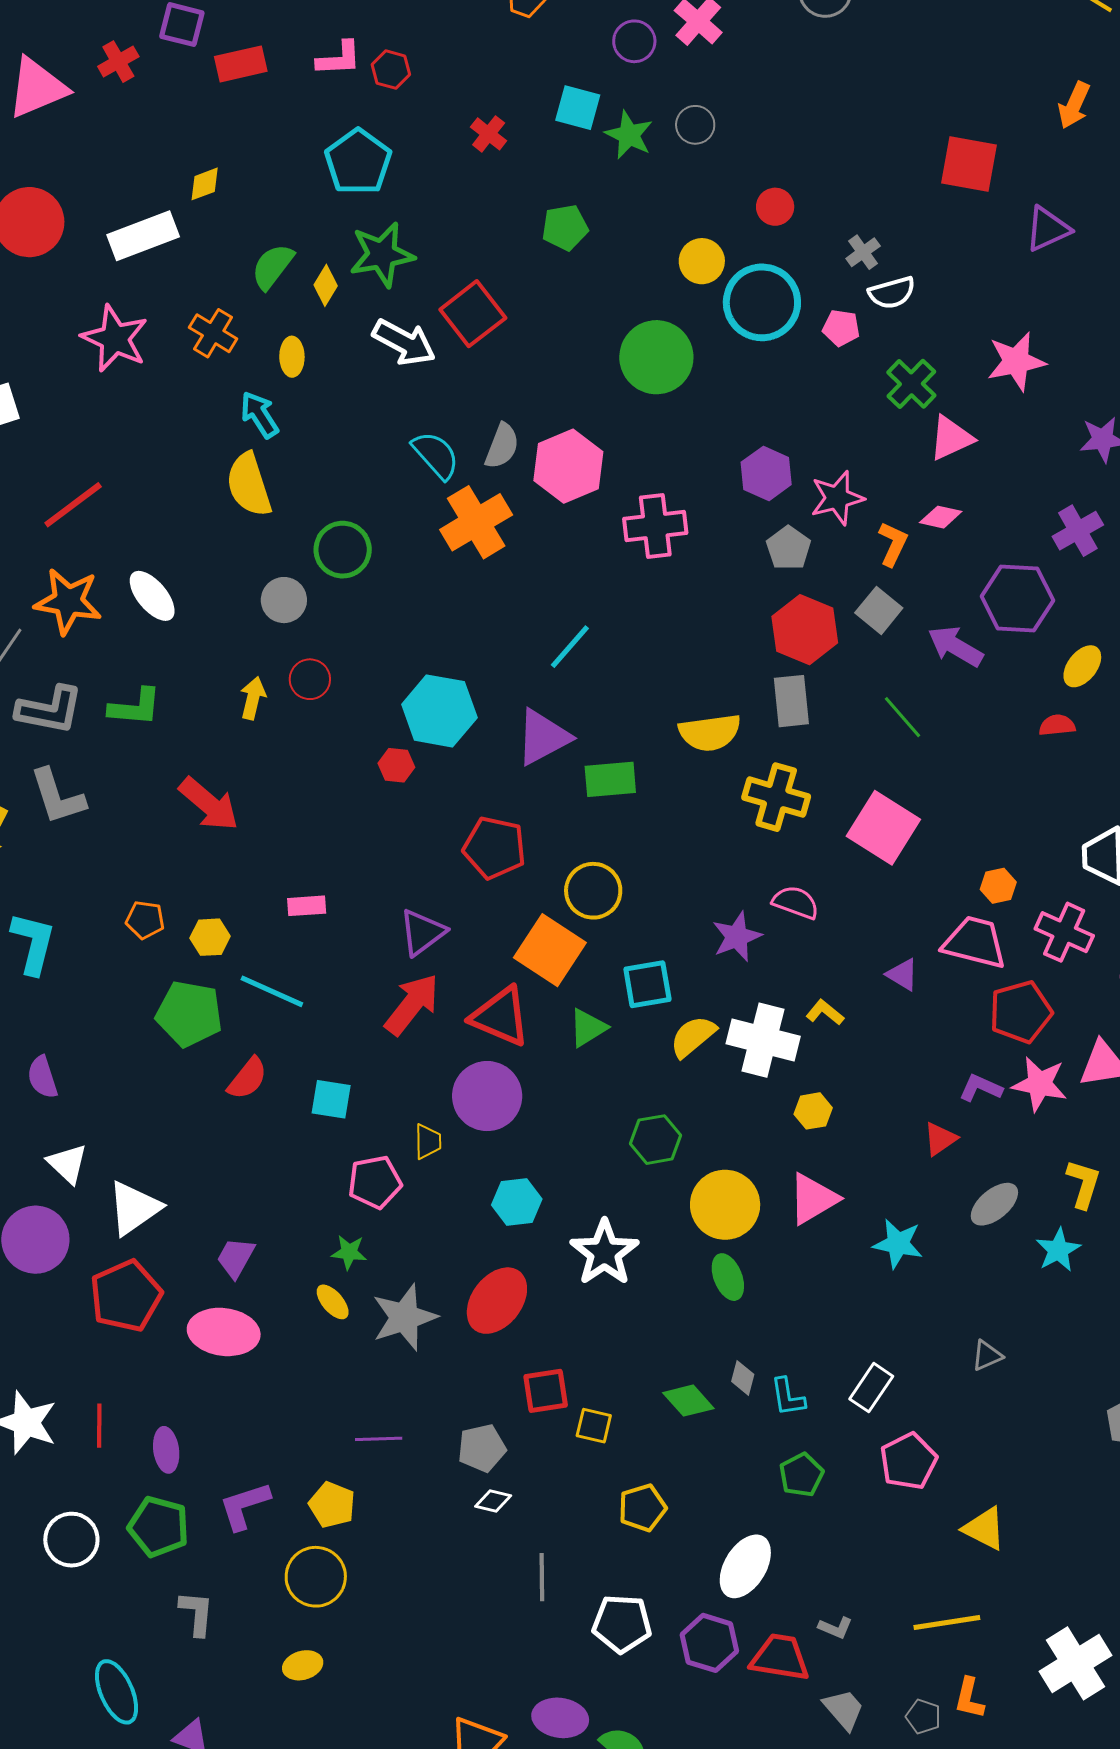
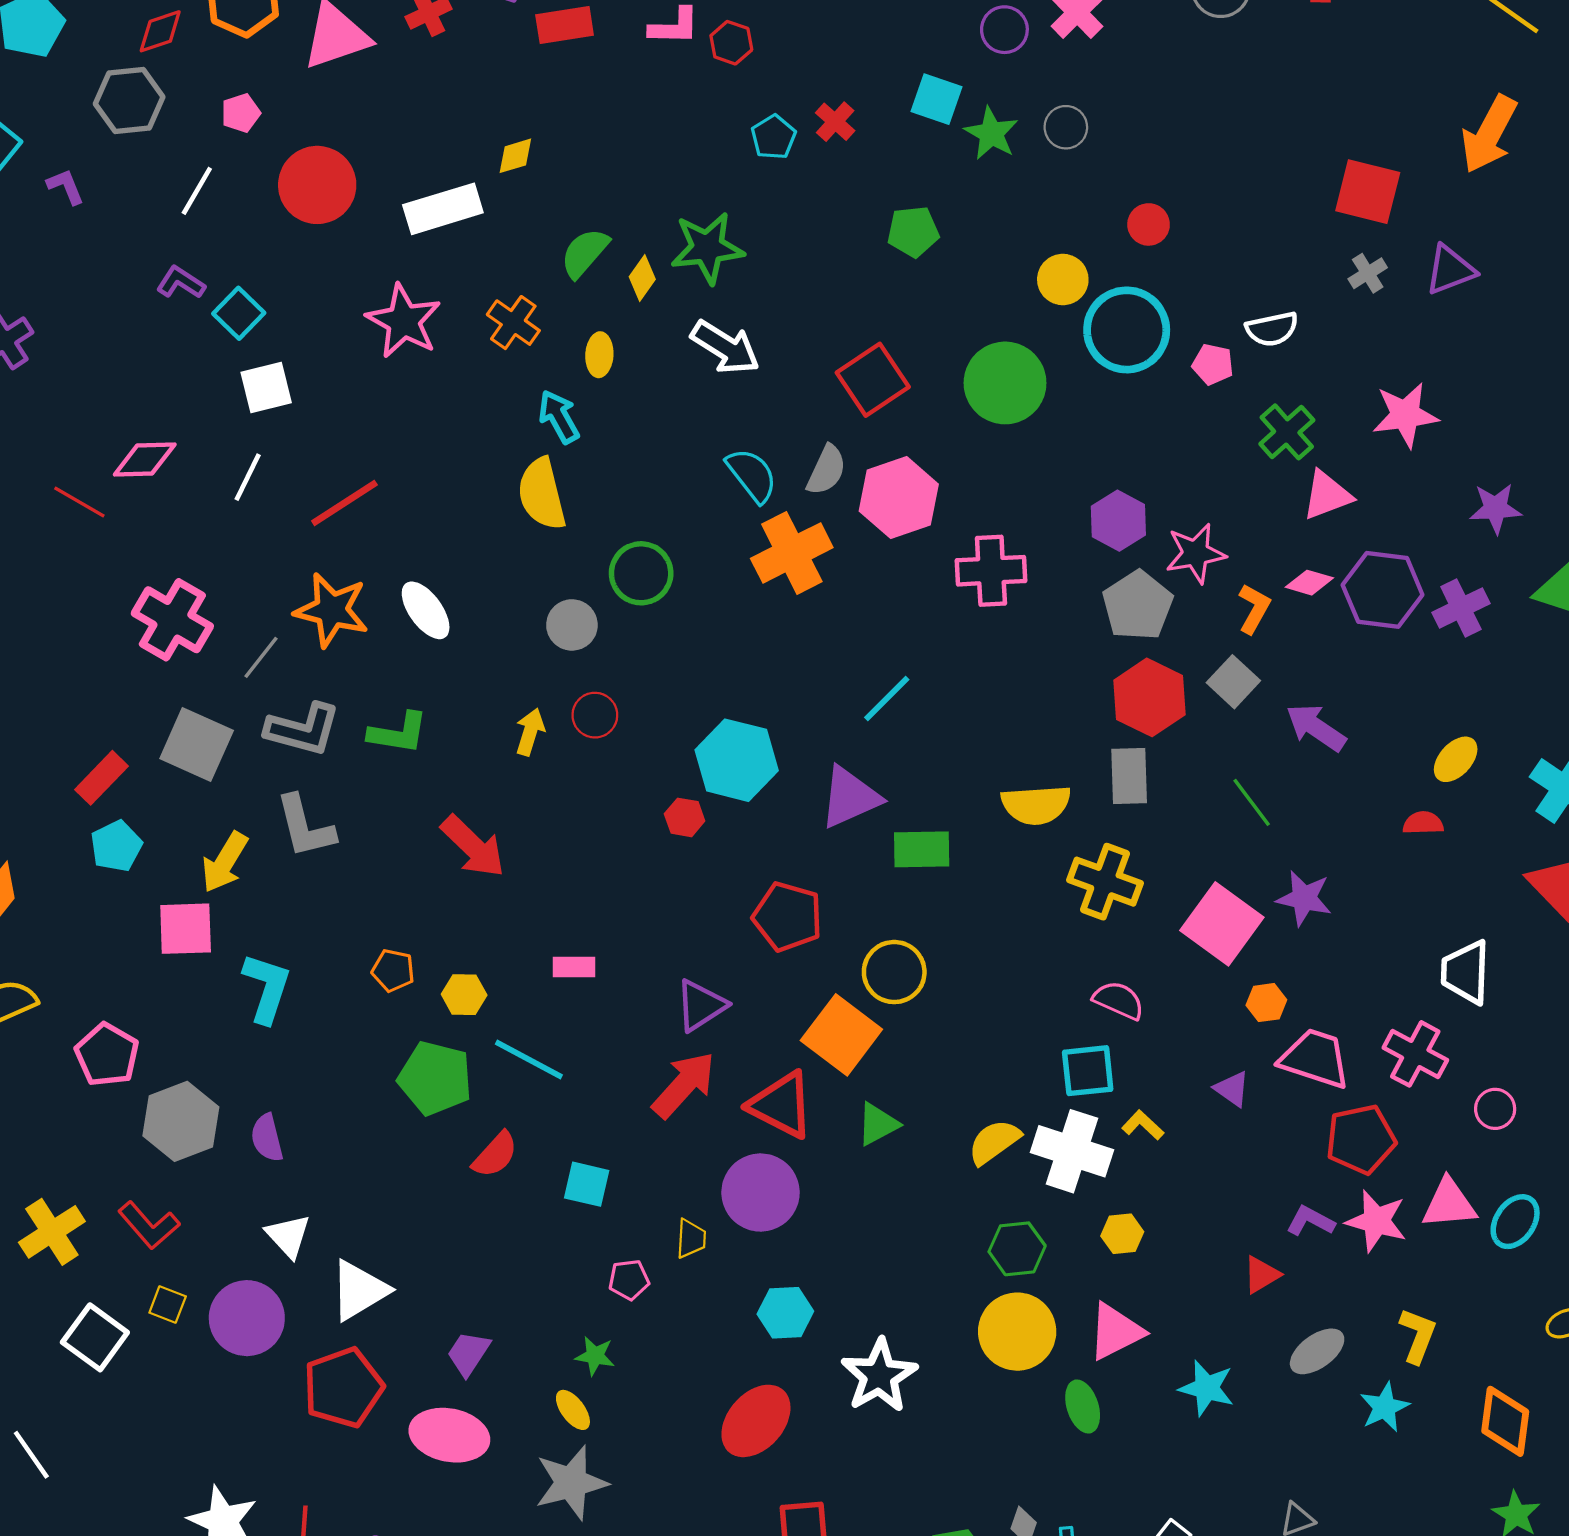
orange arrow: (1074, 105) -> (1489, 134), size x1.5
cyan pentagon: (358, 162) -> (774, 137), moved, size x0.6
gray cross: (863, 252) -> (1368, 273), moved
red square: (473, 314) -> (873, 380), moved
gray pentagon: (789, 548) -> (1138, 605), size x1.4
purple hexagon: (1017, 598) -> (1383, 590), moved
orange hexagon: (998, 886) -> (1266, 1003), moved
purple star: (737, 937) -> (1304, 898), moved, turned 30
cyan square: (647, 984) -> (1088, 1071), moved
green hexagon: (656, 1140) -> (1017, 1249), moved
pink pentagon: (375, 1182) -> (629, 1280), size x0.7
green ellipse: (728, 1277) -> (1083, 1407), moved
gray star: (404, 1317) -> (571, 1483), moved

